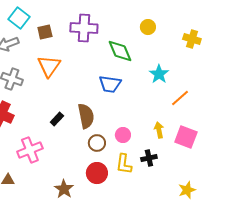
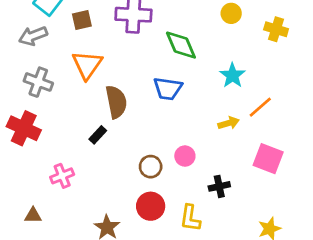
yellow circle: (148, 27) -> (231, 13), moved
brown semicircle: (86, 116) -> (116, 102), moved
yellow arrow: (159, 130) -> (229, 123), moved, turned 84
pink cross: (30, 150) -> (62, 176), size x0.7
yellow L-shape: (124, 164) -> (190, 218), moved

